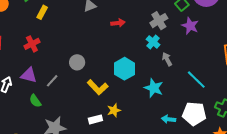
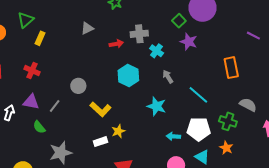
gray cross: (159, 21) -> (139, 34), moved, turned 30
cyan cross: (153, 42) -> (157, 51), moved
red cross: (32, 44) -> (32, 71), turned -35
cyan hexagon: (125, 69) -> (128, 76), moved

